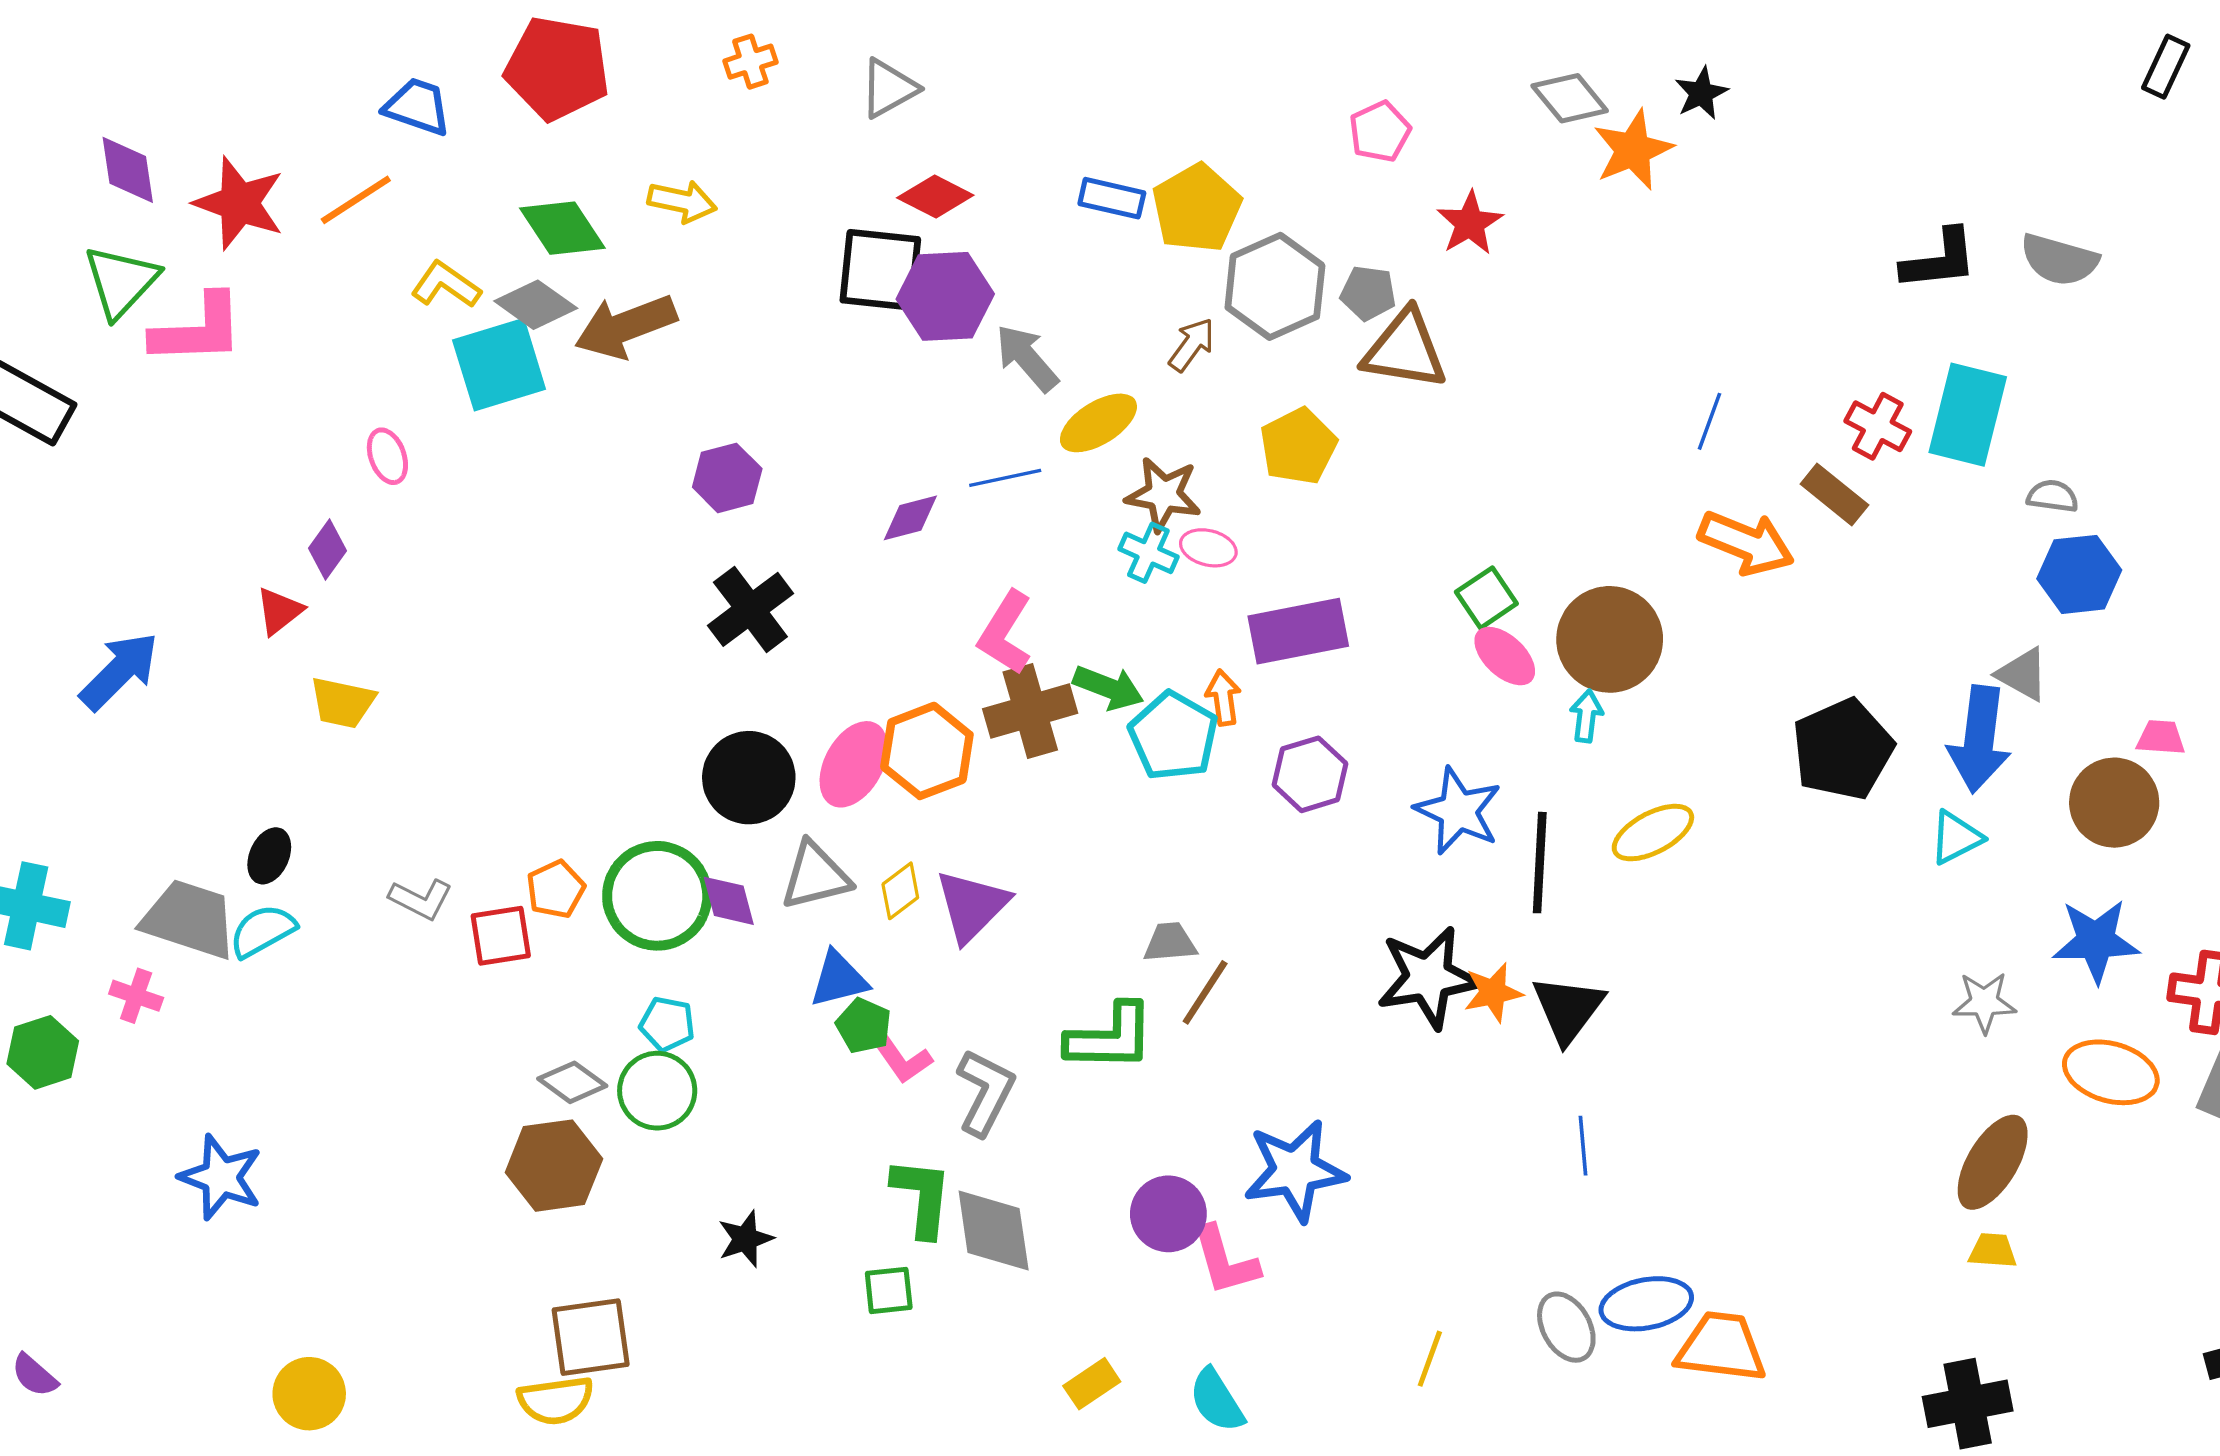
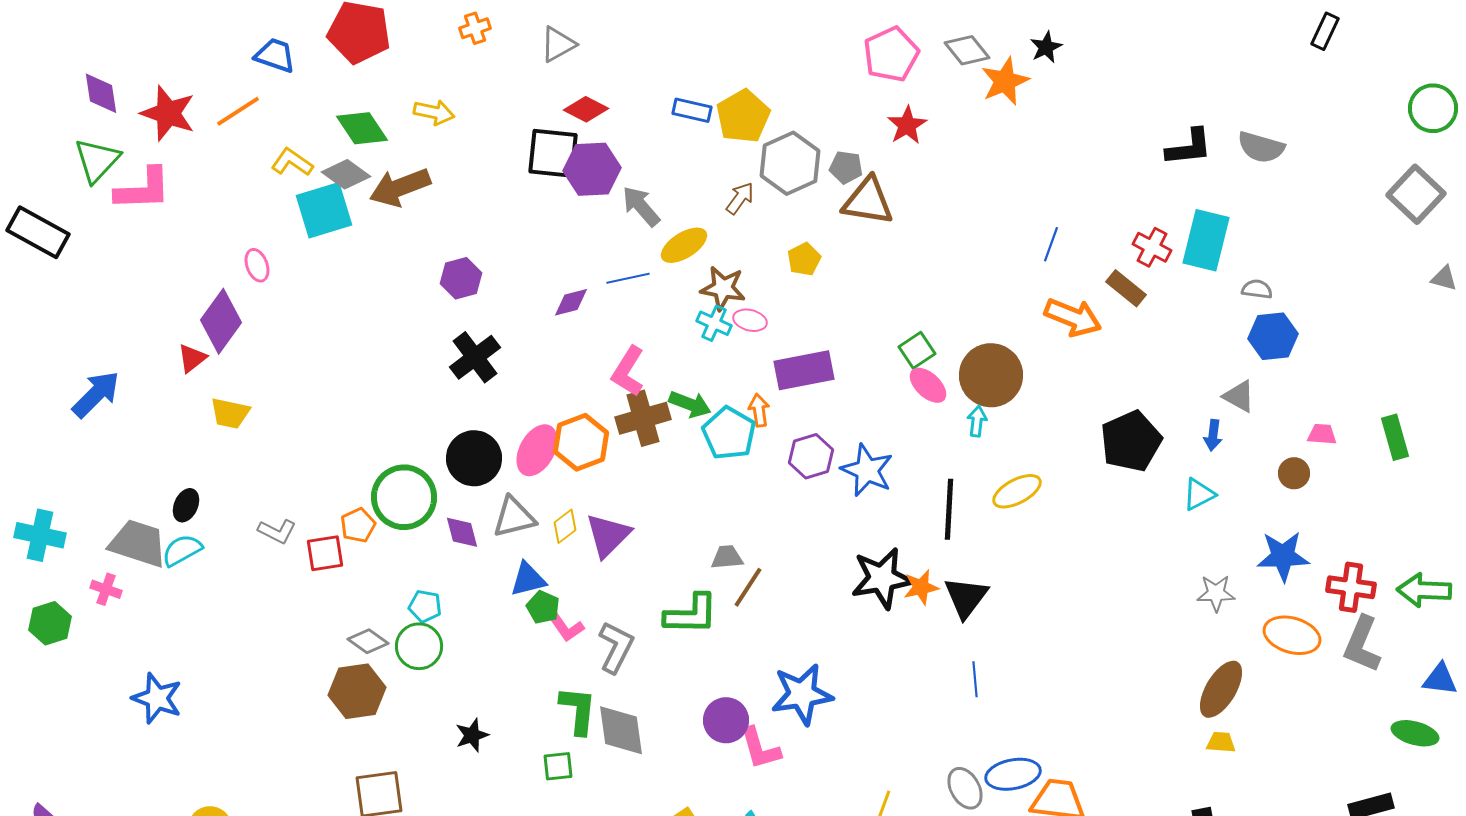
pink pentagon: (1380, 132) -> (891, 54), moved, size x1.5
yellow pentagon: (1298, 446) -> (804, 259), size x0.7
purple diamond: (328, 549) -> (221, 321), size x1.8
blue arrow: (1979, 739) -> (1213, 435), size x0.5
brown circle: (2114, 803) -> (1294, 473), size x0.6
blue star: (1458, 811) -> (867, 470), moved
green circle: (657, 896) -> (404, 497), moved

